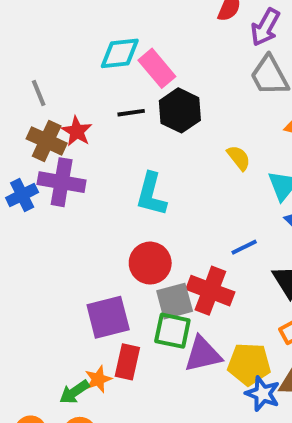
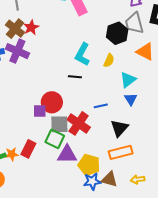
black hexagon: (180, 110) -> (117, 33), moved
black line: (131, 113) -> (75, 77), moved
yellow semicircle: (239, 158) -> (109, 60), turned 48
cyan L-shape: (151, 194) -> (82, 54), moved
purple square: (108, 317) -> (40, 111), moved, size x0.6
blue star: (263, 394) -> (92, 181), turned 30

